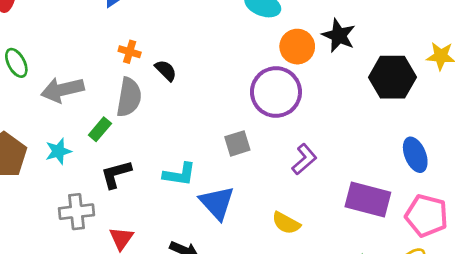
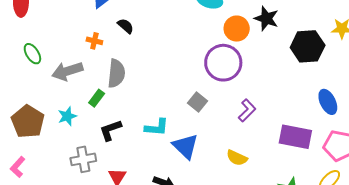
orange cross: (130, 52) -> (94, 41), moved
black semicircle: (166, 70) -> (126, 26), moved
gray square: (237, 143) -> (198, 102), turned -30

